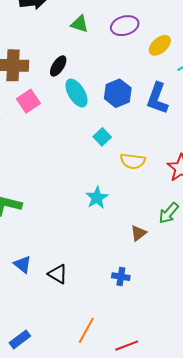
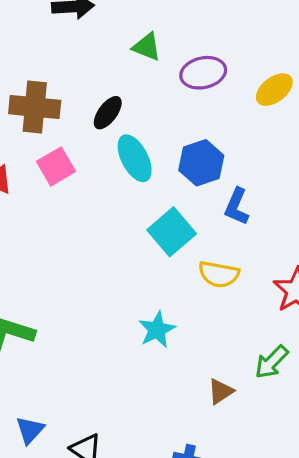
purple ellipse: (125, 26) -> (203, 73), moved
blue L-shape: (157, 98) -> (237, 207), moved, size x0.7
cyan square: (102, 137) -> (172, 232), size x1.6
blue triangle: (23, 264) -> (30, 430), turned 30

